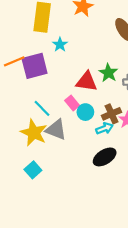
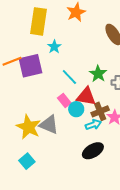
red triangle: (87, 81) -> (86, 96), moved
cyan line: (42, 108) -> (69, 77), moved

